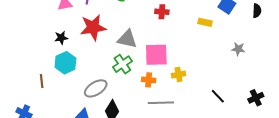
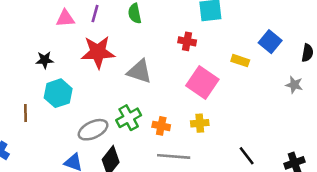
black star: (61, 38) -> (45, 60), moved
gray star: (238, 49) -> (294, 85), moved
pink square: (156, 55) -> (202, 82), moved, turned 30
green cross: (122, 64) -> (129, 118), moved

